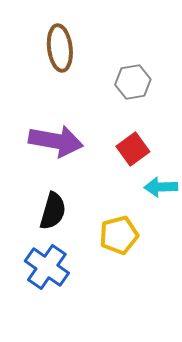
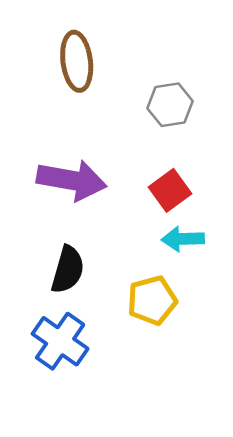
cyan arrow: (161, 187) -> (183, 239), moved

